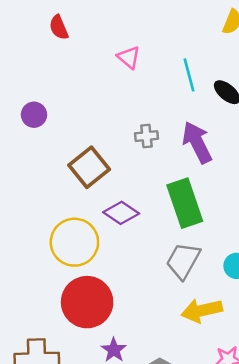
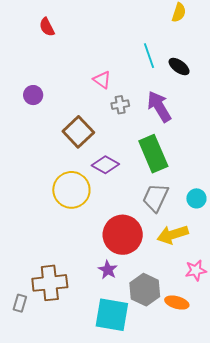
pink triangle: (129, 57) -> (102, 80), moved
red circle: (87, 302) -> (123, 235), moved

